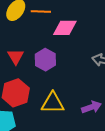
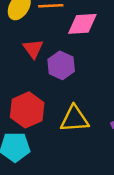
red triangle: (16, 57) -> (33, 49), moved

